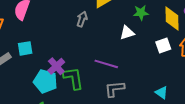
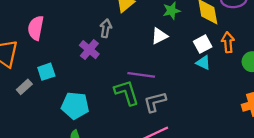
purple cross: (56, 66) -> (89, 50), moved
green L-shape: (73, 78) -> (127, 92), moved
cyan triangle: (161, 93) -> (203, 63), moved

